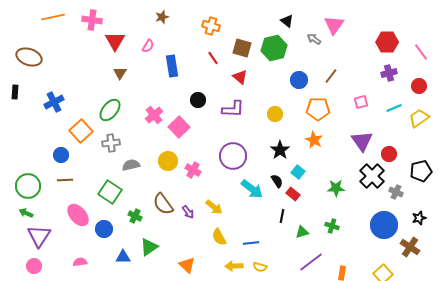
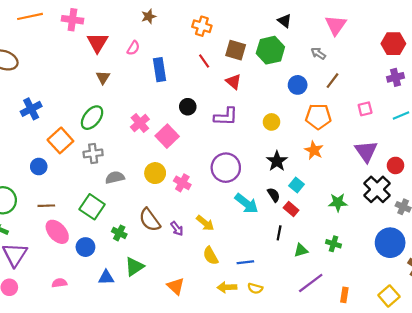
gray arrow: (314, 39) -> (318, 53), moved
brown line: (65, 180) -> (46, 206), moved

